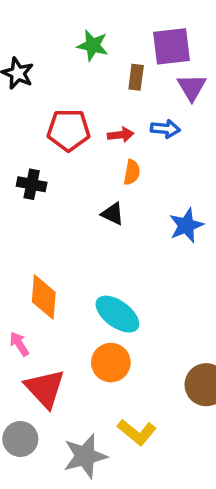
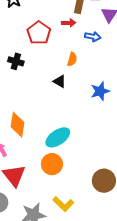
red pentagon: (69, 130) -> (39, 33), turned 30
red arrow: (121, 135) -> (69, 23), moved
cyan ellipse: (117, 314) -> (58, 137), turned -75

